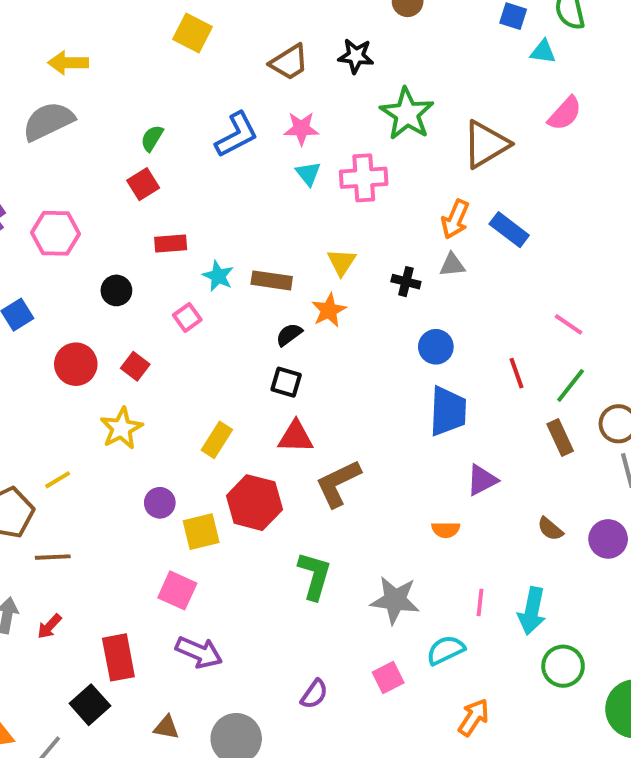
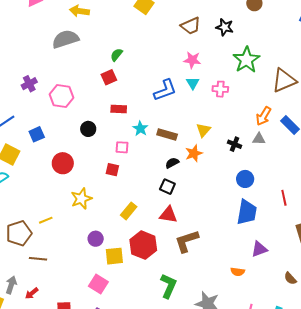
blue L-shape: (237, 135) -> (165, 90), moved
pink cross: (364, 178) -> (220, 89), size x0.7
pink square: (187, 317) -> (122, 147), turned 32
red square: (135, 366) -> (112, 170), moved, turned -32

